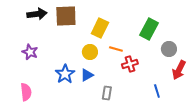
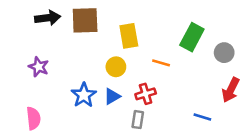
yellow rectangle: (100, 28) -> (129, 36), turned -36
orange line: (116, 49) -> (161, 63), moved
gray circle: (169, 49) -> (224, 53), moved
red cross: (130, 64) -> (146, 94), moved
blue line: (157, 91) -> (202, 117), turned -56

